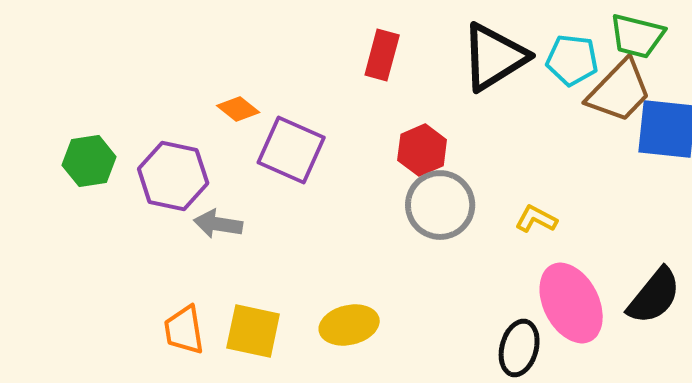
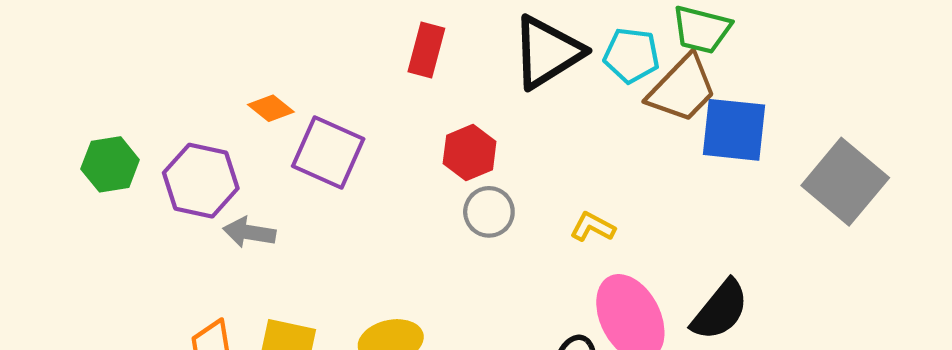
gray circle: (440, 205) -> (489, 212), size x0.7

